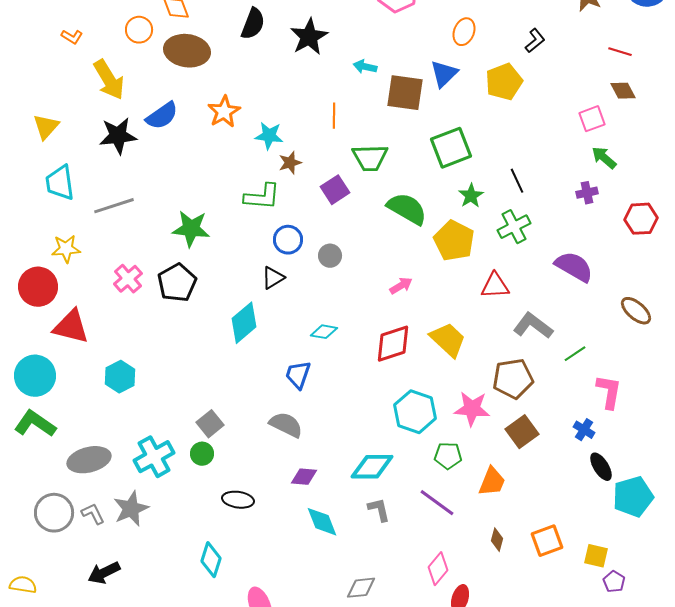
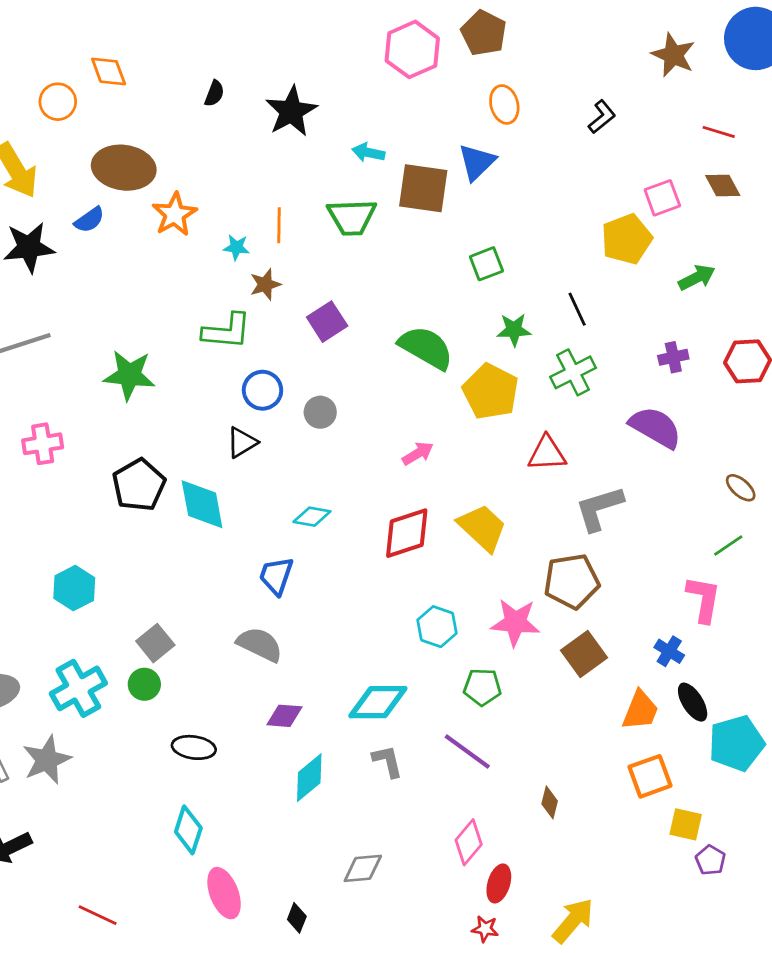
black semicircle: (253, 24) -> (214, 93), size x0.6
orange ellipse: (464, 32) -> (504, 104), turned -36
brown ellipse: (187, 51) -> (124, 168), moved
yellow pentagon: (504, 82) -> (627, 239), moved
blue semicircle: (162, 116) -> (89, 220), size x0.7
orange line: (334, 116) -> (279, 225), moved
pink square: (592, 119) -> (662, 198), moved
cyan star: (269, 136) -> (236, 247), size x0.7
green square: (451, 148) -> (486, 264), size x0.6
green trapezoid: (370, 158) -> (352, 217), moved
green arrow: (604, 158) -> (697, 278), turned 112
purple cross: (587, 193) -> (673, 357), moved
green star: (471, 196) -> (514, 330), turned 30
pink cross: (128, 279) -> (43, 444), turned 32
black pentagon: (177, 283) -> (139, 485), moved
brown ellipse: (636, 311) -> (741, 488), size x0.7
cyan diamond: (244, 323) -> (202, 504), turned -60
gray L-shape: (533, 326) -> (599, 508), turned -54
green line: (575, 354) -> (728, 545), moved
cyan hexagon: (120, 377) -> (74, 588), moved
cyan hexagon: (415, 412) -> (437, 627), size x0.7
orange trapezoid: (492, 482) -> (640, 710), moved
cyan diamond: (322, 522) -> (309, 778), turned 72
orange square: (547, 541) -> (650, 776), moved
cyan diamond: (211, 560) -> (188, 830), moved

